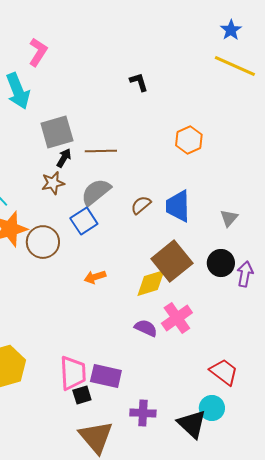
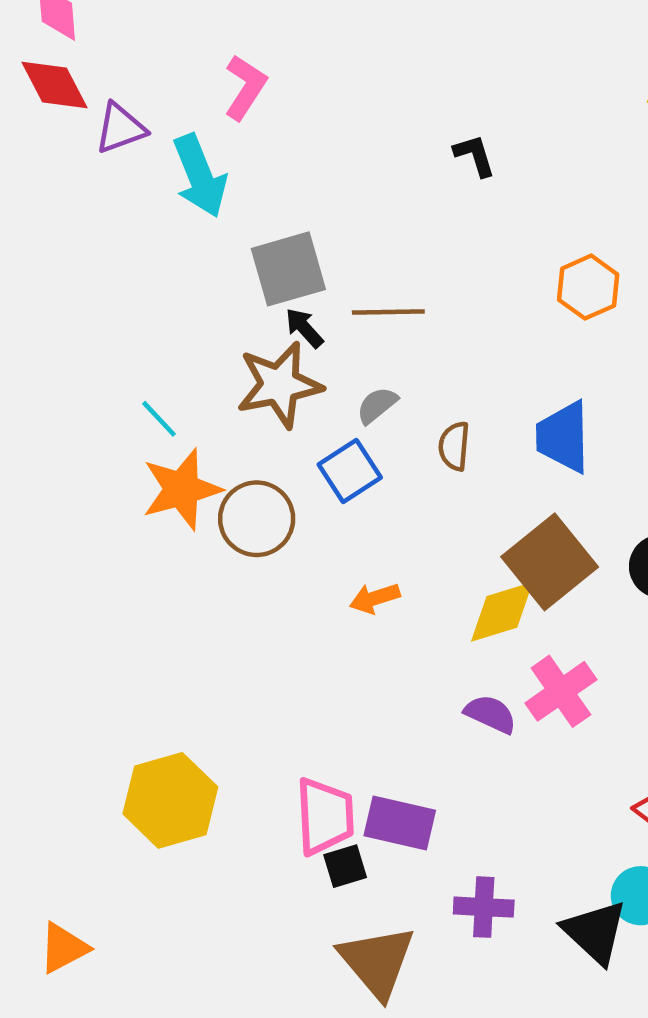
black arrow: (64, 158) -> (304, 328), turned -72
brown star: (53, 183) -> (279, 385), size x1.6
gray semicircle: (96, 192) -> (377, 405), size x0.6
brown semicircle: (141, 205) -> (454, 446), moved, turned -45

